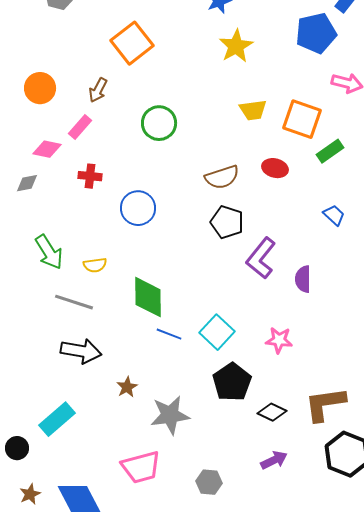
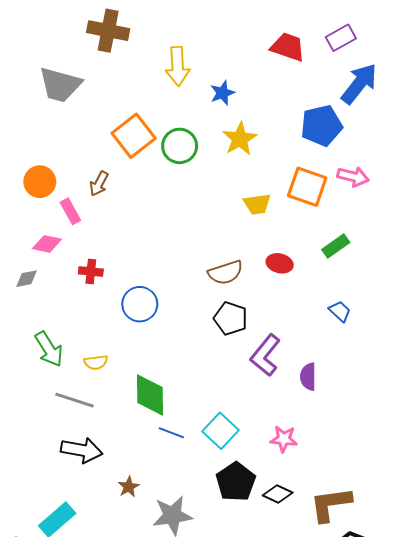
orange square: (302, 119) -> (307, 187), moved
green circle: (159, 123) -> (180, 146), moved
pink rectangle: (80, 127) -> (70, 211), moved, turned -70
black diamond: (272, 412) -> (278, 494), moved

